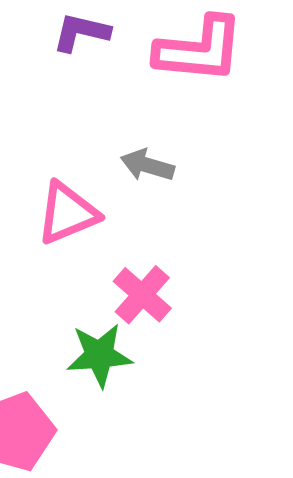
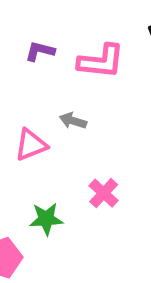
pink cross: (142, 295) -> (104, 193), moved

